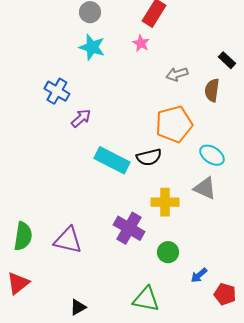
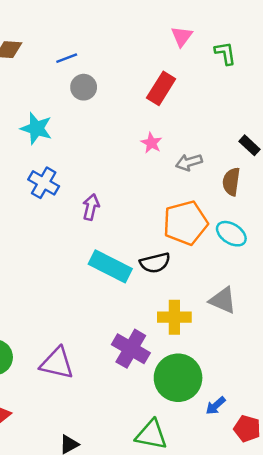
pink star: (141, 43) -> (151, 143), moved
cyan star: (92, 47) -> (36, 128), moved
purple arrow: (81, 118) -> (91, 207), moved, turned -35
cyan ellipse: (212, 155) -> (231, 234), moved
green circle: (168, 252) -> (178, 378), size x1.8

